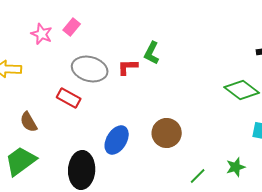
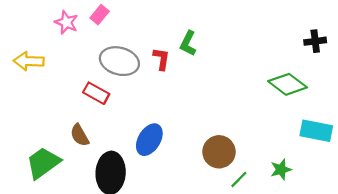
red L-shape: (128, 67) -> (161, 59), turned 100
brown semicircle: (29, 122) -> (80, 135), moved
brown circle: (167, 133) -> (219, 152), moved

